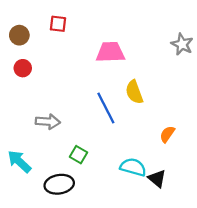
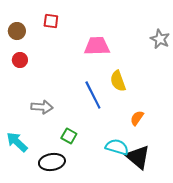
orange semicircle: (167, 134) -> (137, 118), moved
black triangle: (157, 179) -> (138, 157), size x1.5

